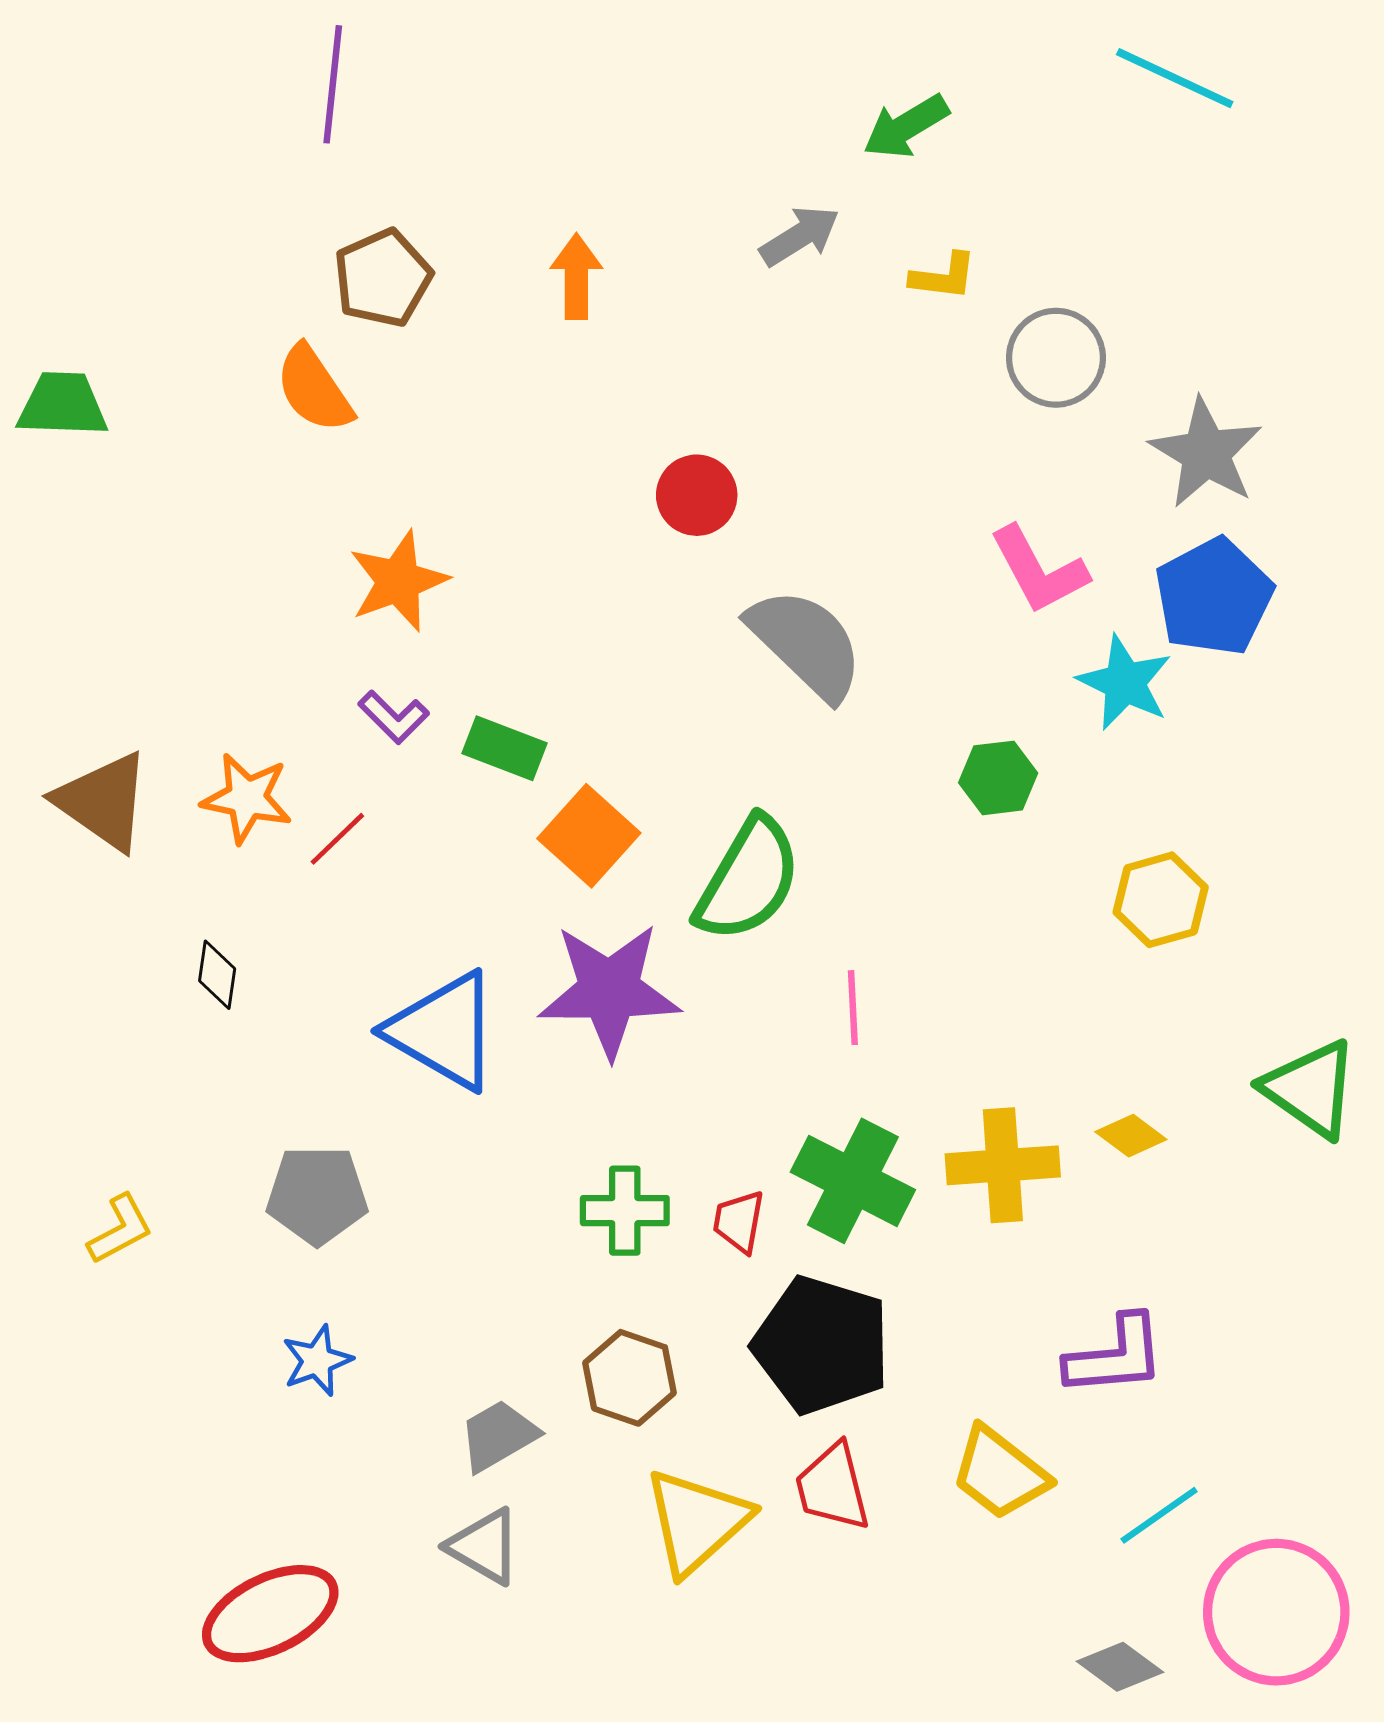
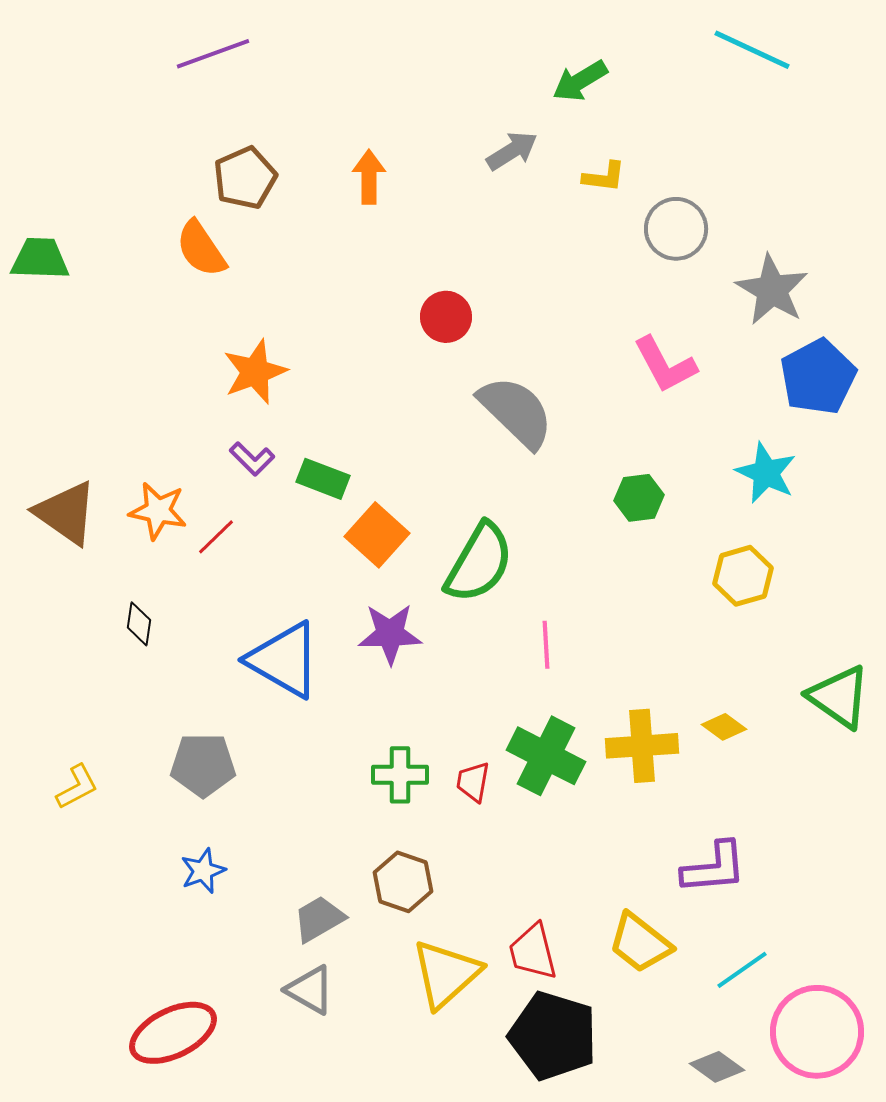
purple line: (333, 84) -> (213, 54), turned 64
blue pentagon: (1214, 597) -> (818, 377), moved
cyan star: (1125, 683) -> (766, 473), moved
purple star: (609, 990) -> (390, 634), size x0.7
black pentagon: (822, 1345) -> (553, 1036), moved

